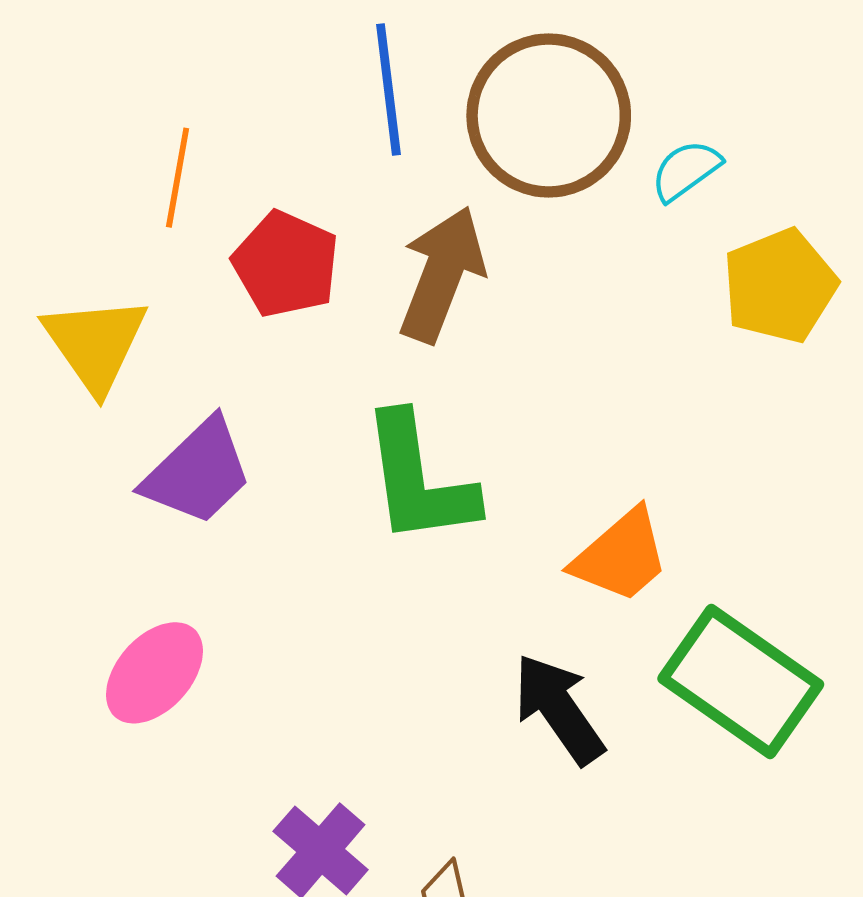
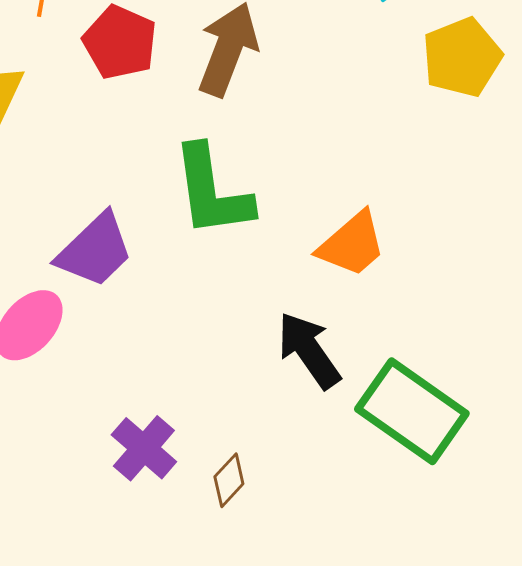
purple trapezoid: (198, 472) -> (95, 250), moved
green rectangle: (741, 682) -> (412, 411), moved

